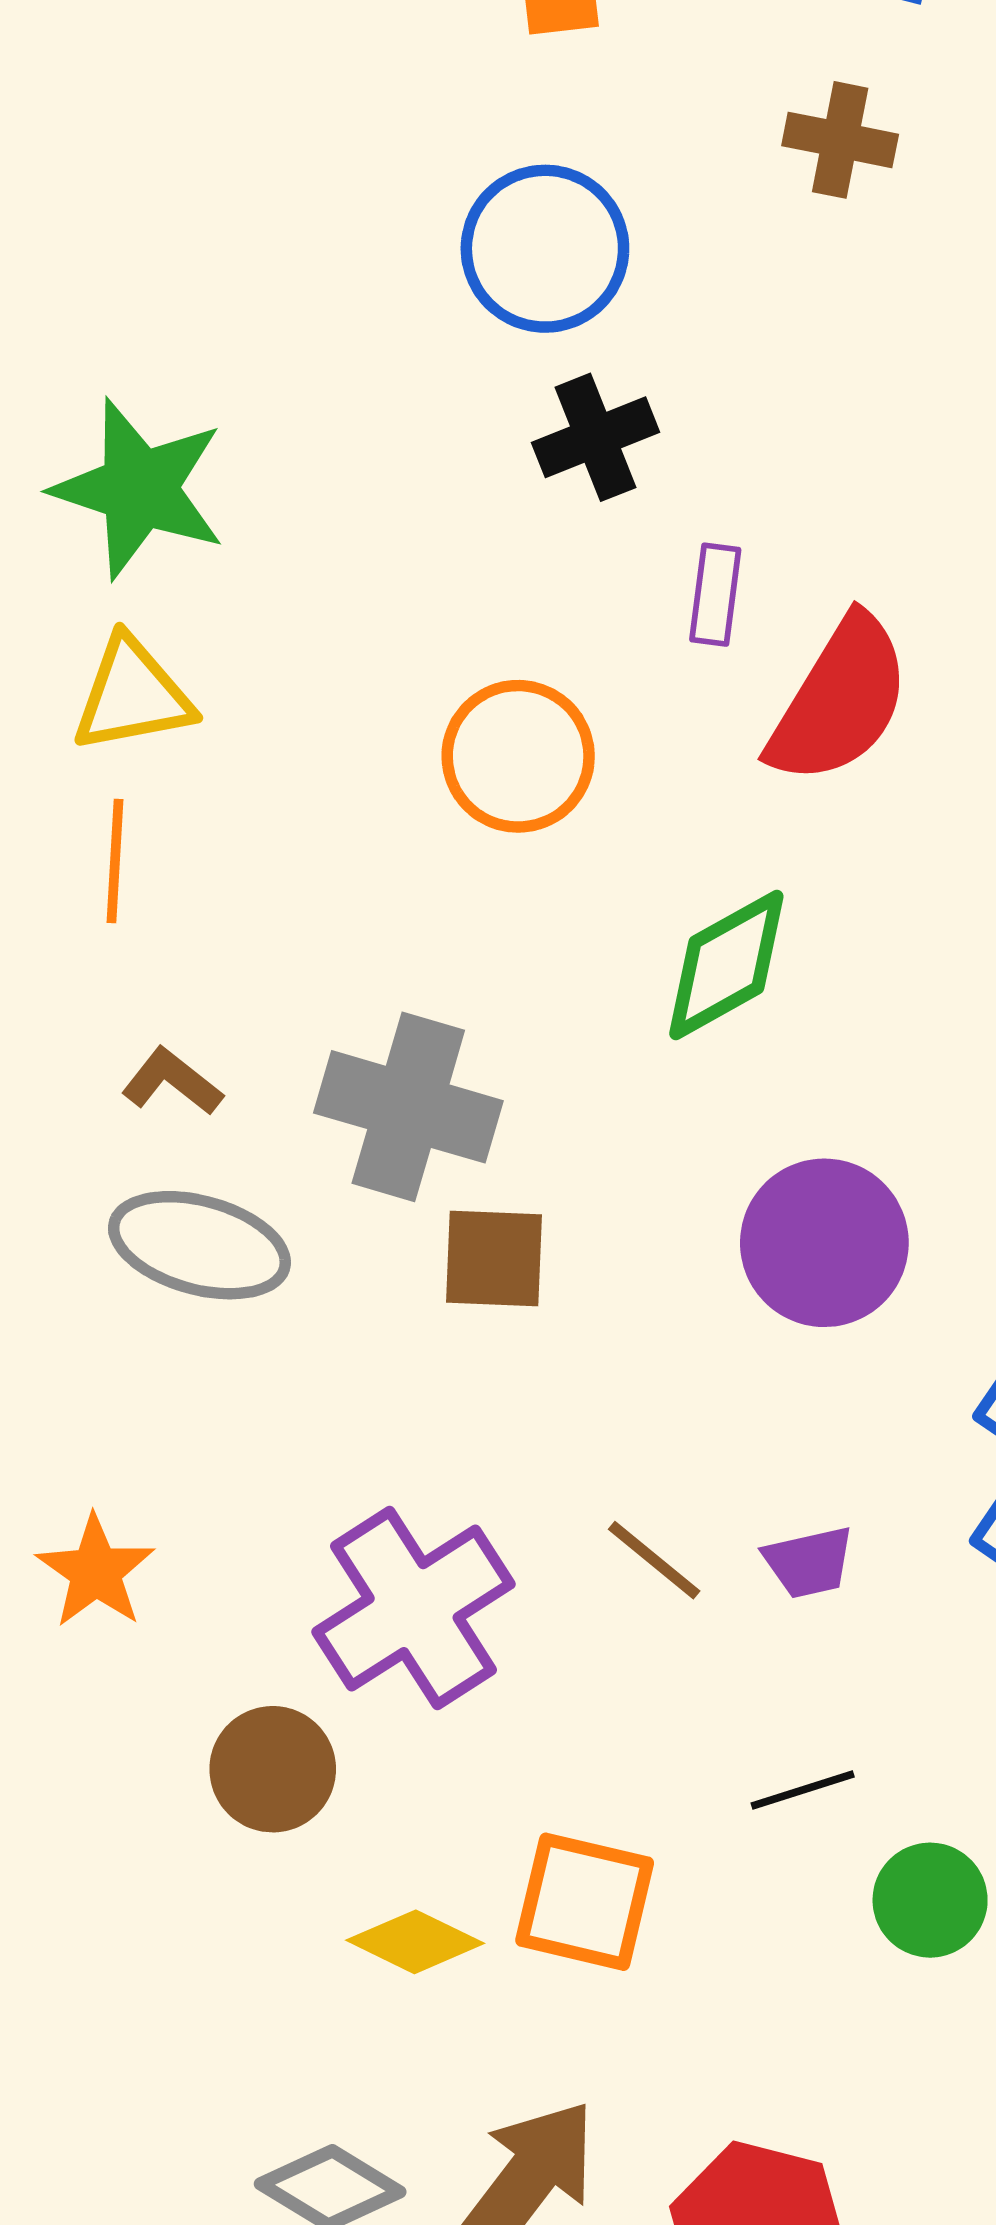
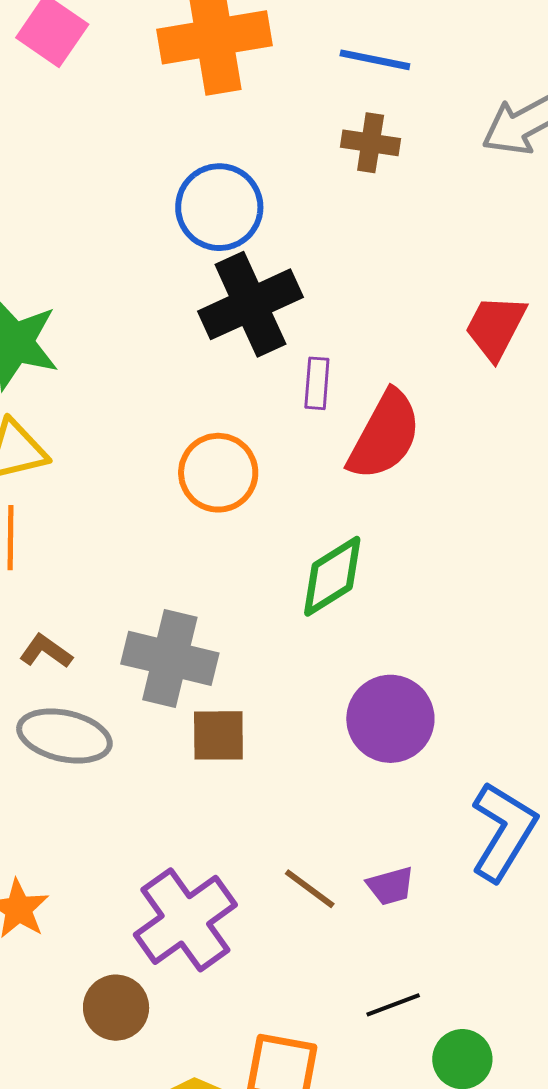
black cross: (596, 437) -> (250, 304), size x1.6

